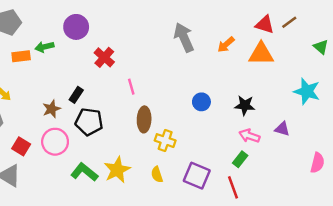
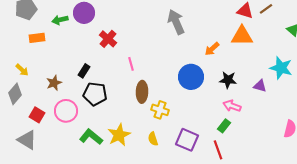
orange arrow: (226, 44) -> (212, 49), moved
green arrow: (45, 47) -> (60, 20), moved
blue circle: (201, 102) -> (191, 77), size x1.6
brown star: (52, 109) -> (54, 83), moved
purple triangle: (282, 129) -> (260, 86), moved

